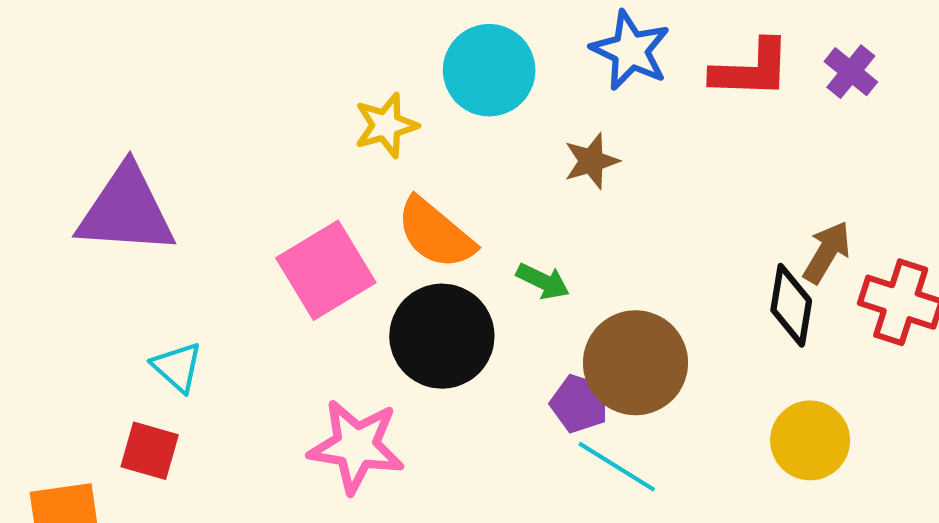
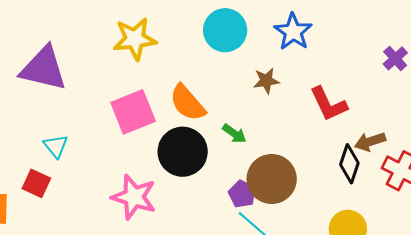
red L-shape: (751, 69) -> (328, 104), moved, turned 54
yellow star: (386, 125) -> (135, 39), moved, size x1.4
brown arrow: (827, 252) -> (370, 142), turned -148

